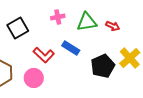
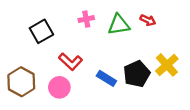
red arrow: (113, 26) -> (148, 20), moved
blue rectangle: (71, 48) -> (106, 78), moved

